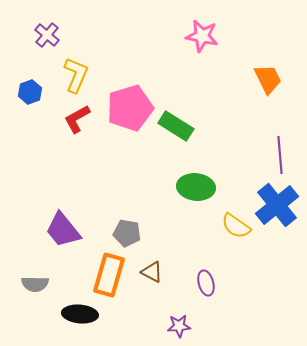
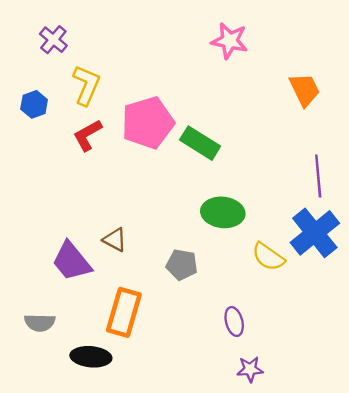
gray pentagon: (127, 233) -> (182, 265), moved
brown triangle: (152, 272) -> (115, 240), moved
purple star: (179, 326) -> (250, 369), moved

